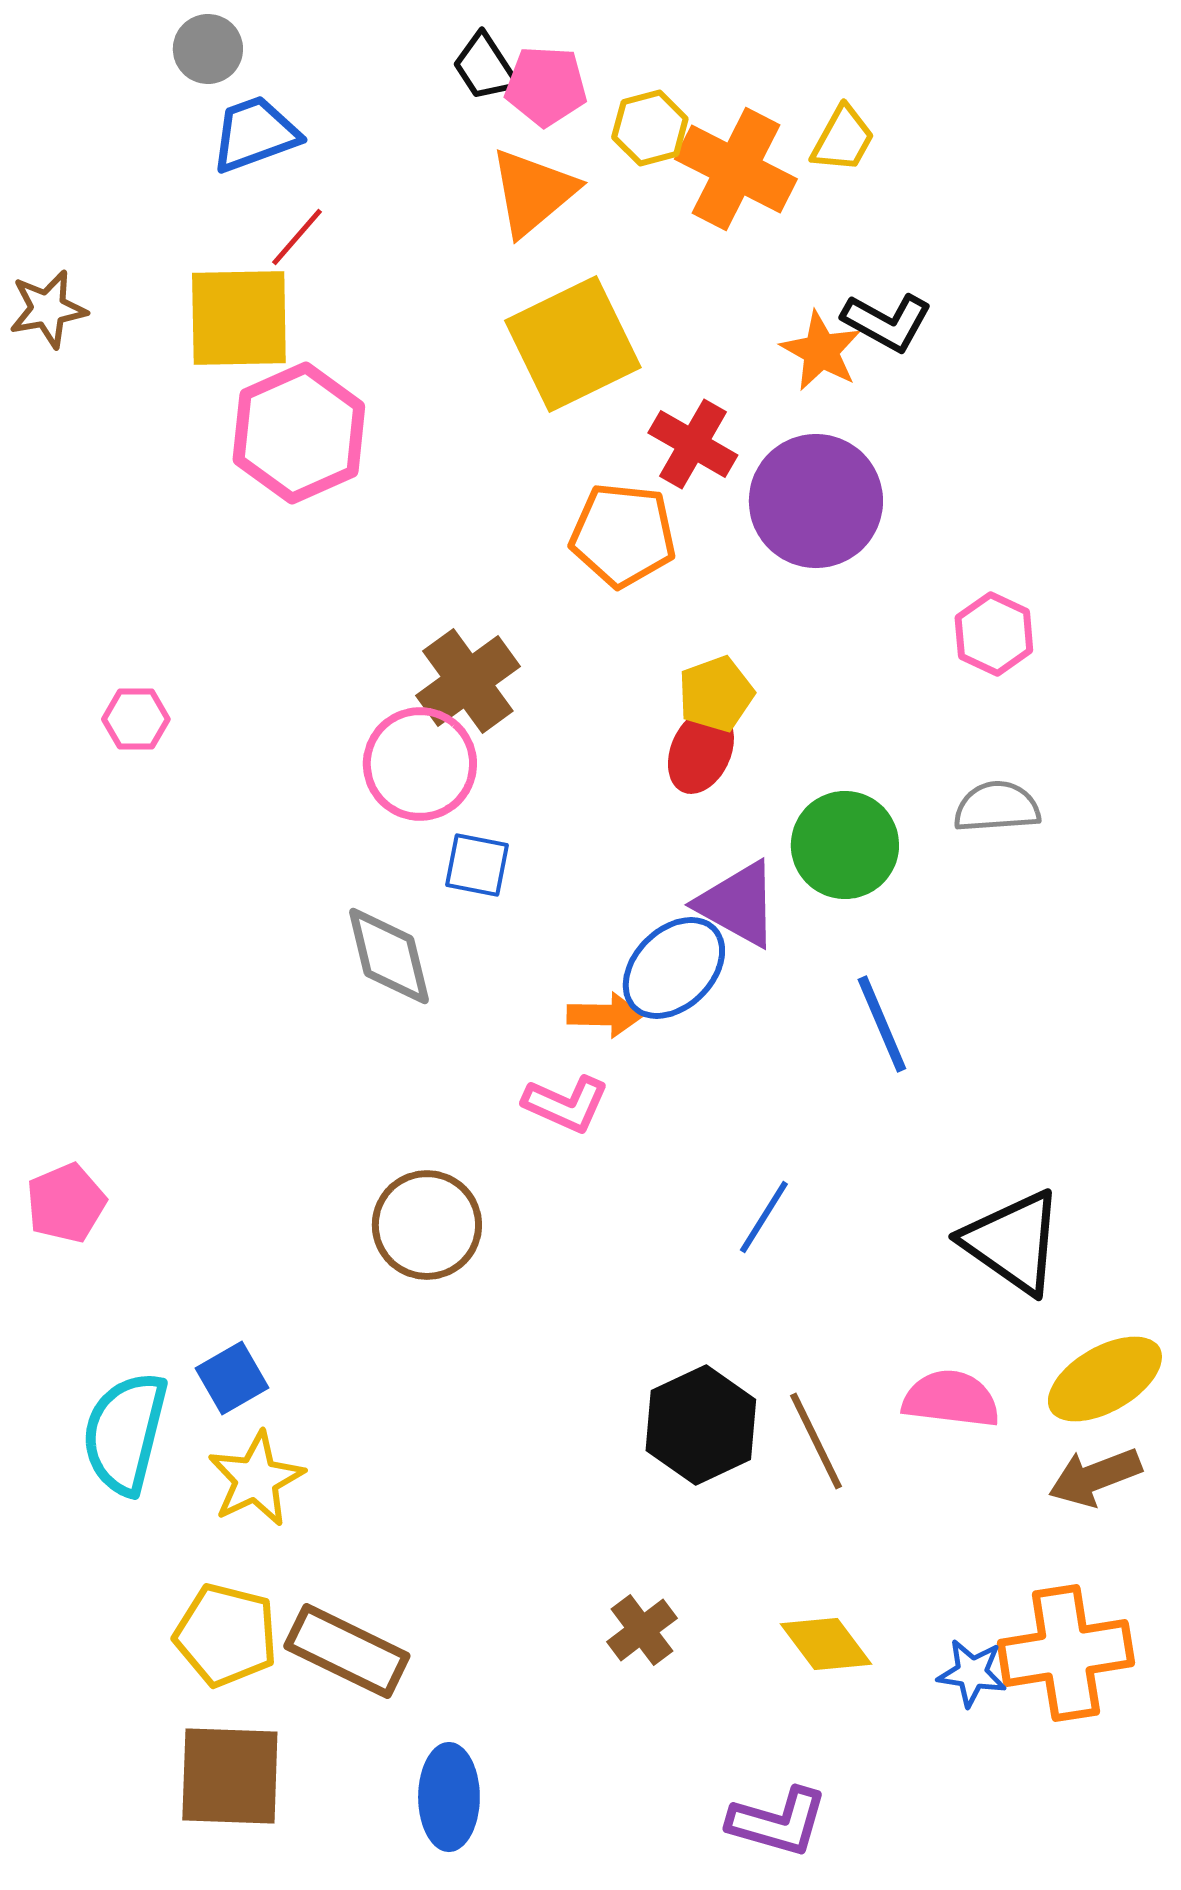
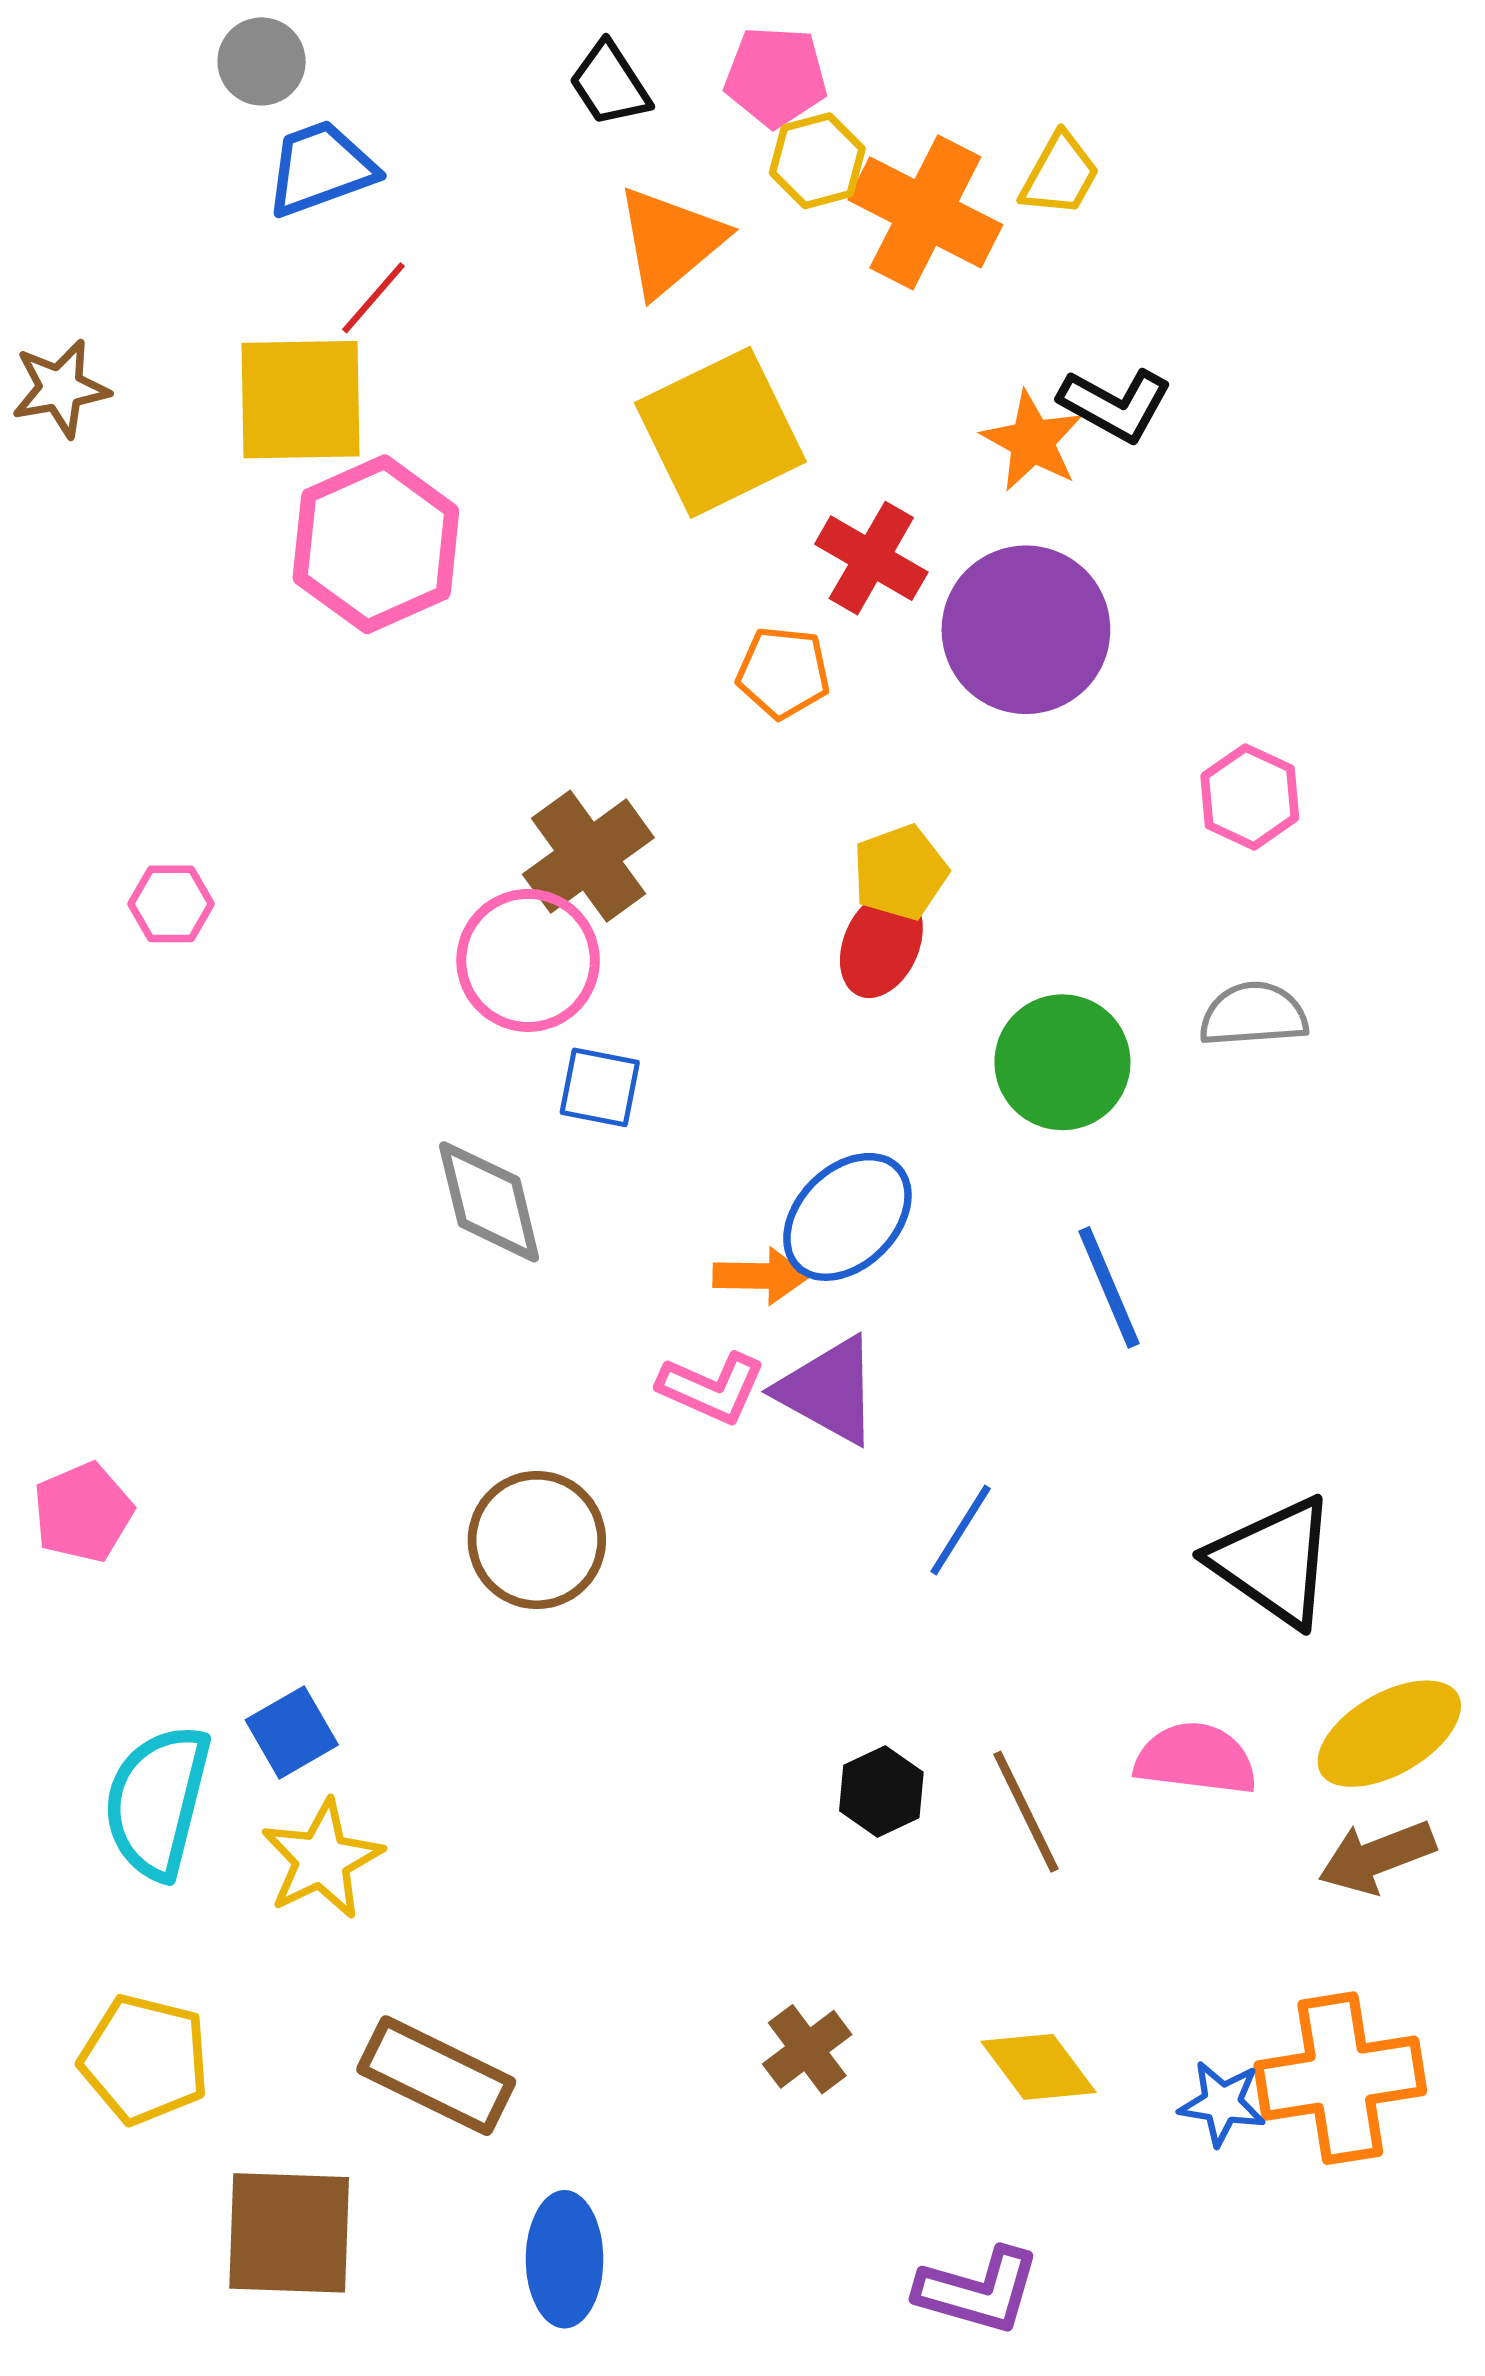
pink pentagon: (546, 86) -> (776, 77), moved
orange pentagon: (623, 535) -> (783, 673), size x0.7
purple triangle: (738, 904) -> (829, 1390), moved
black hexagon: (701, 1425) -> (881, 1792), size x0.6
yellow pentagon: (226, 1635) -> (145, 2059), moved

